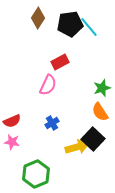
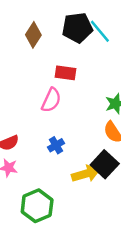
brown diamond: (38, 18) -> (33, 35), moved
red rectangle: (60, 62) -> (65, 73), turned 36

